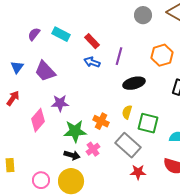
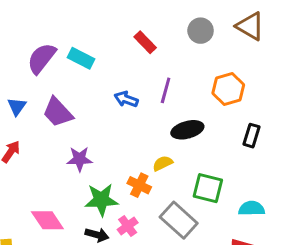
purple semicircle: (34, 34) -> (42, 58), size x1.6
red rectangle: (92, 41) -> (145, 42), moved
yellow semicircle: (127, 112) -> (163, 163), moved, turned 48
pink diamond: (38, 120) -> (47, 220), moved, turned -75

